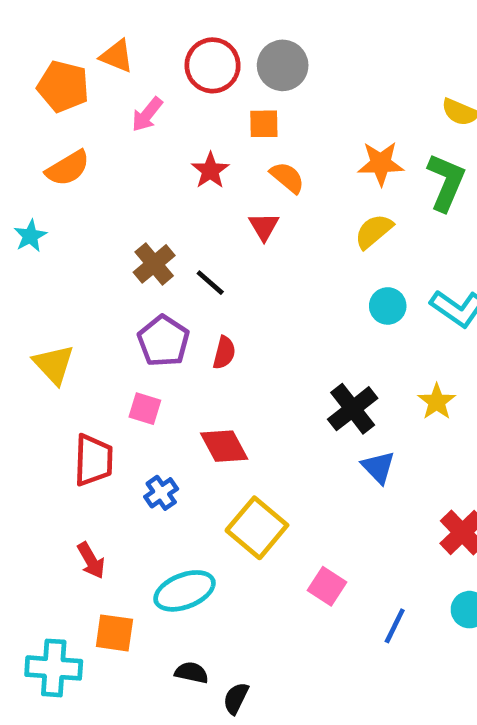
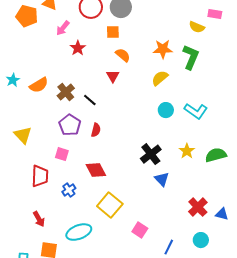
orange semicircle: (68, 168) -> (39, 85), moved
red star: (210, 170) -> (78, 48), moved

